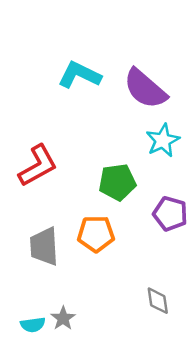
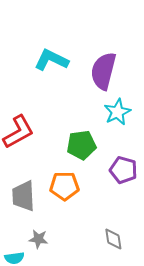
purple semicircle: (145, 89) -> (103, 71), turned 63
gray star: (63, 318) -> (38, 239), moved, turned -30

